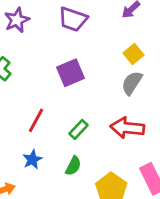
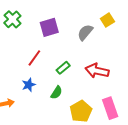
purple square: (71, 73) -> (49, 27), moved
gray semicircle: (132, 83) -> (85, 32), moved

